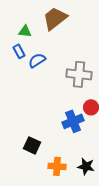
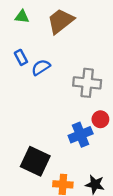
green triangle: (25, 31) -> (22, 17), moved
black square: (32, 145) -> (35, 161), size x1.5

